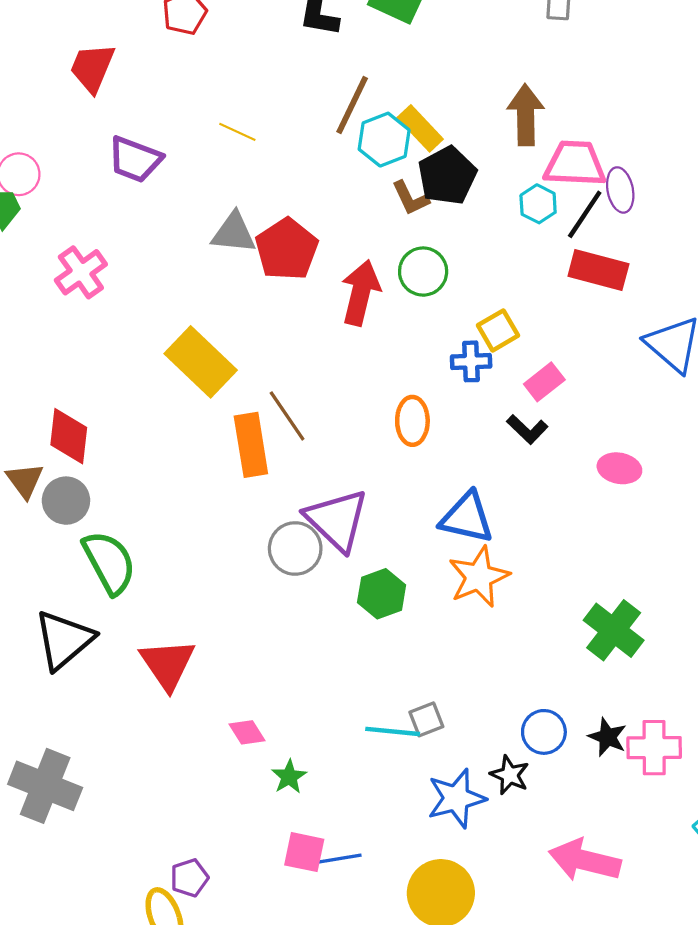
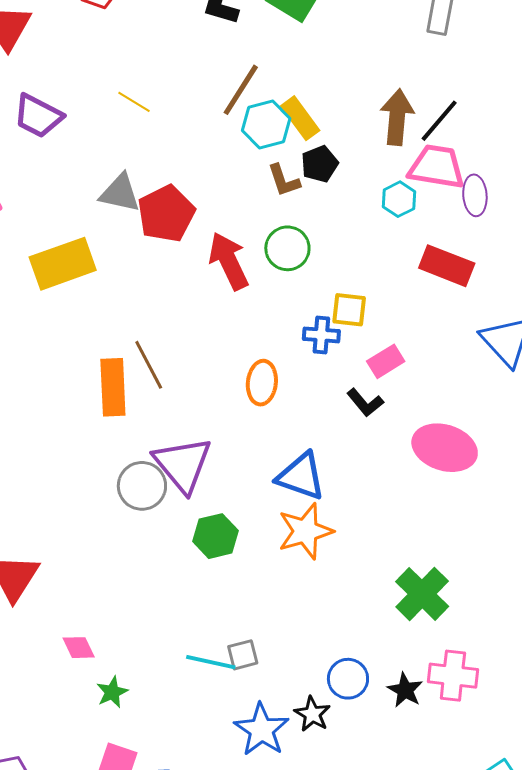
black pentagon: (447, 176) -> (320, 164), size x0.7
black line: (585, 214) -> (439, 121), moved
red arrow: (361, 293) -> (229, 261), turned -46
yellow square: (498, 330) -> (349, 310), turned 30
yellow rectangle: (201, 362) -> (63, 264), moved, turned -70
pink ellipse: (619, 468) -> (445, 448), size x1.6
pink cross: (654, 748) -> (453, 676), moved
blue star: (456, 798) -> (262, 730), turned -30

